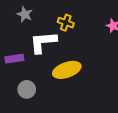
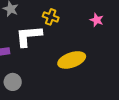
yellow ellipse: (67, 70) -> (72, 60), moved

